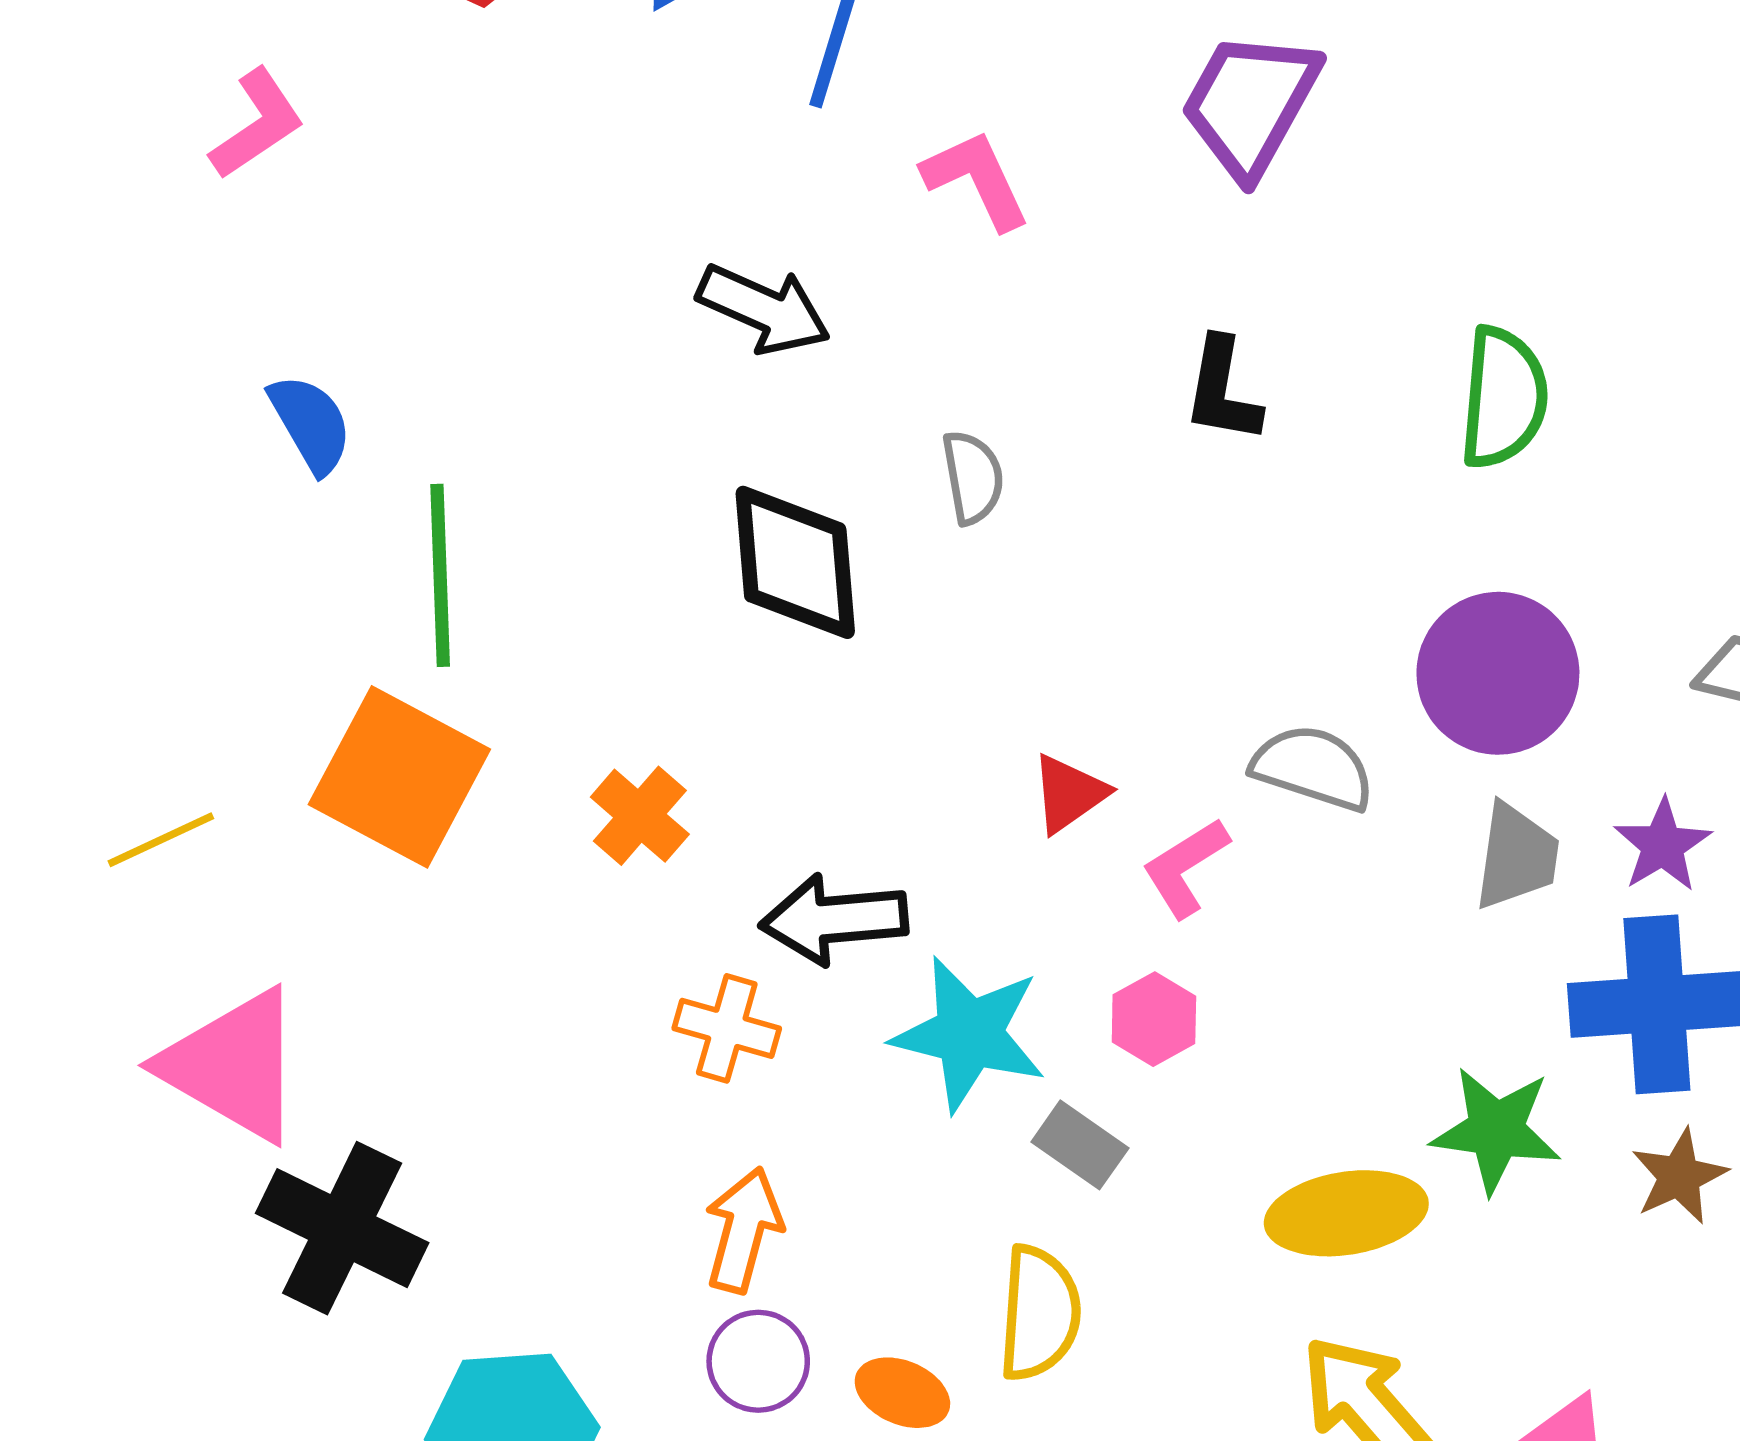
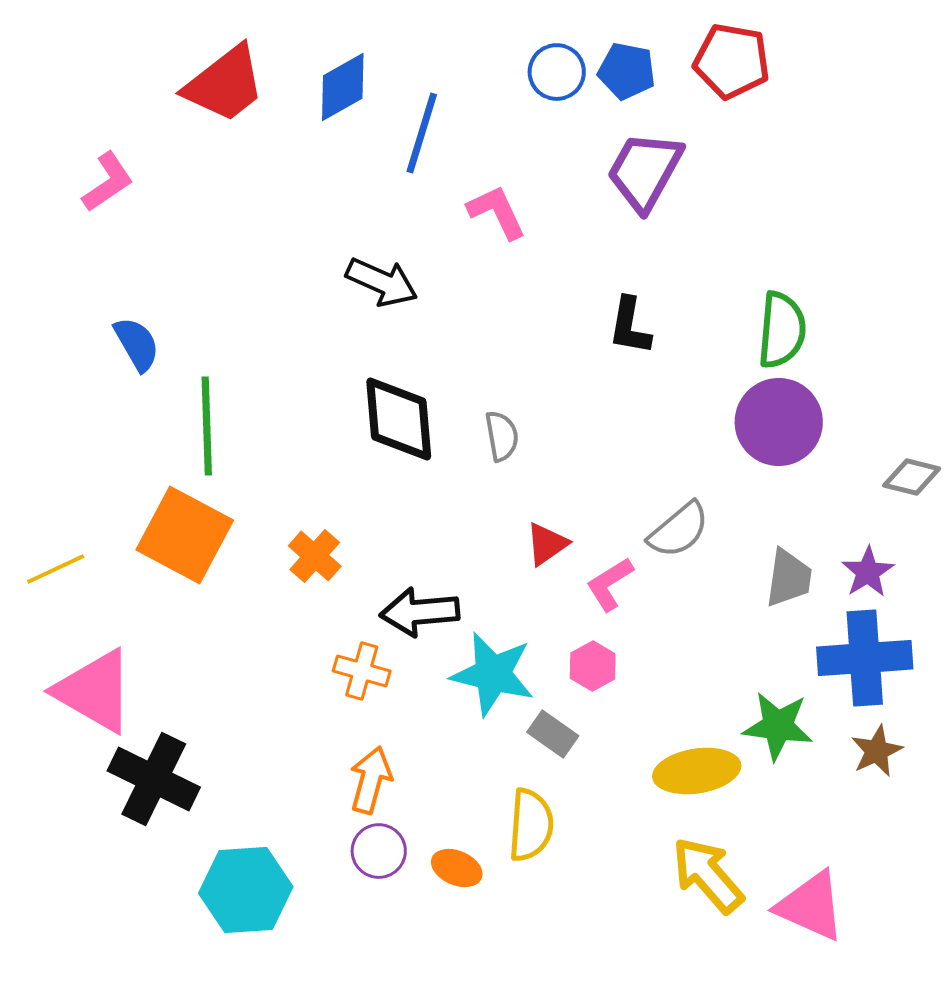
gray semicircle: (973, 477) -> (502, 436), moved
purple circle: (1498, 673) -> (779, 422), moved
gray semicircle: (1313, 768) -> (679, 530), turned 122

